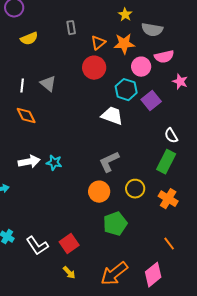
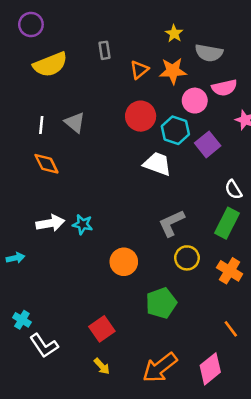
yellow semicircle: (29, 39) -> (50, 64), size x1.5
red circle: (94, 68) -> (141, 116), moved
gray L-shape: (109, 162) -> (172, 223), moved
orange circle: (99, 192) -> (124, 262), moved
white L-shape: (37, 246) -> (44, 346), moved

